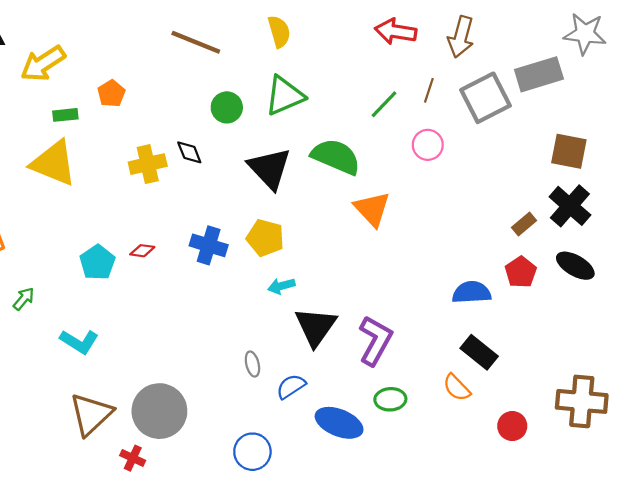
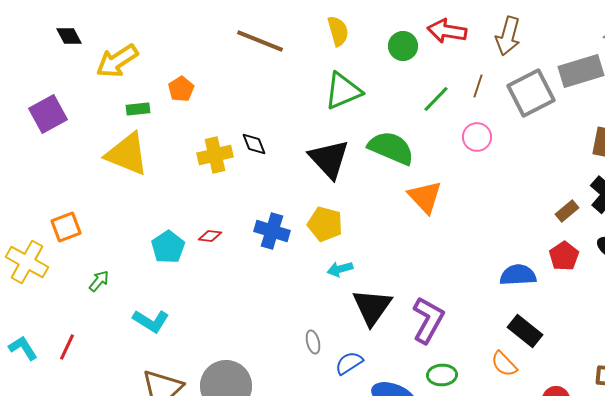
green circle: (227, 107) -> (403, 46), moved

